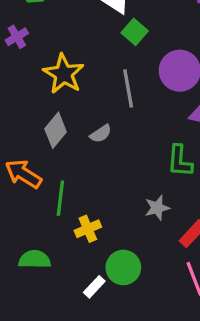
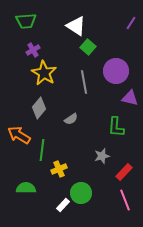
purple cross: (17, 37) -> (33, 50), moved
gray semicircle: (101, 134) -> (71, 119), moved

